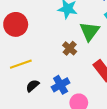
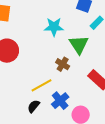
yellow line: (21, 64) -> (42, 85), moved

